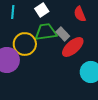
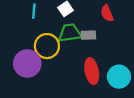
gray rectangle: (63, 34) -> (88, 35), turned -48
red ellipse: (73, 47) -> (92, 71), moved, turned -60

